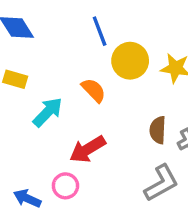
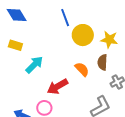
orange semicircle: (94, 90) -> (82, 69), moved
brown semicircle: (158, 130) -> (102, 62), moved

